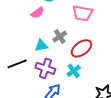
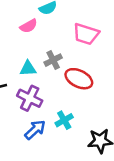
red ellipse: (81, 48) -> (79, 79), turned 55
cyan cross: (74, 71) -> (64, 120), moved

